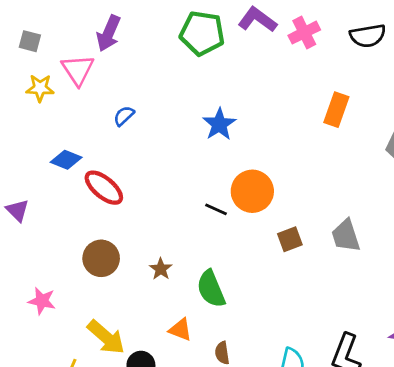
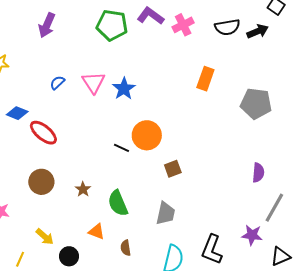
pink triangle: (78, 70) -> (93, 82), moved
gray trapezoid: (346, 236) -> (166, 213), moved, turned -150
yellow arrow: (106, 337) -> (45, 237), size x0.7

